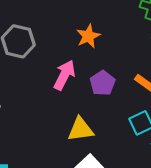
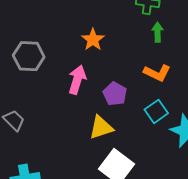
purple pentagon: (102, 83) -> (115, 94), moved

